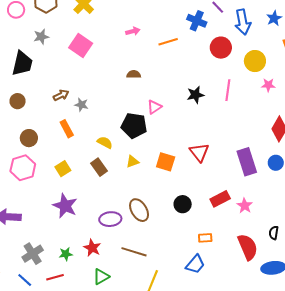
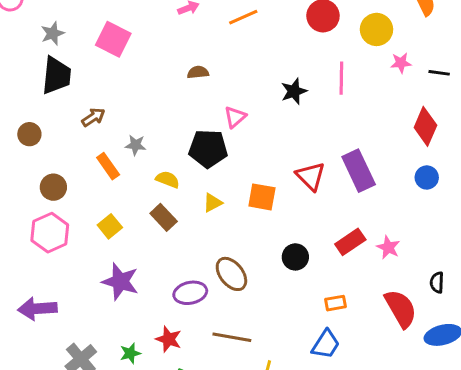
black trapezoid: (22, 63) -> (56, 75), moved
gray star: (81, 105) -> (136, 145), moved
purple rectangle: (247, 162) -> (359, 171), moved

